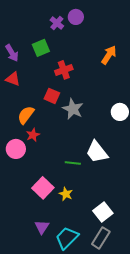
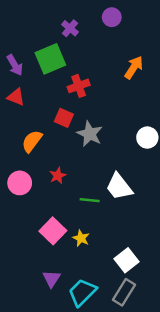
purple circle: (76, 17) -> (112, 17), moved
green square: (41, 48) -> (50, 59), size x1.4
red star: (33, 135) -> (58, 176), moved

